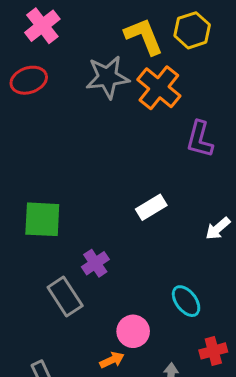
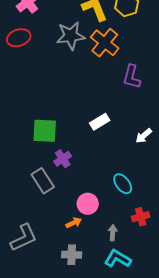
green square: (42, 219) -> (45, 131), moved

